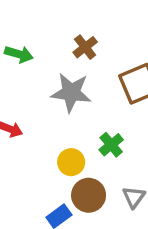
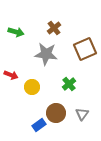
yellow circle: (71, 162) -> (32, 87), moved

